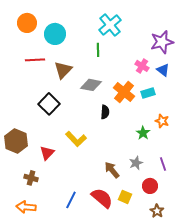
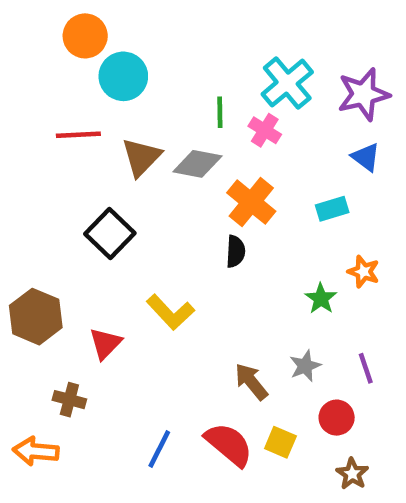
orange circle: (27, 23) -> (85, 36), moved
cyan cross: (110, 25) -> (287, 83), moved
pink cross: (142, 66) -> (265, 130), moved
gray diamond: (91, 85) -> (197, 164), moved
orange cross: (124, 92) -> (251, 202), moved
orange arrow: (26, 207) -> (36, 451), moved

